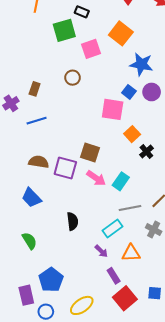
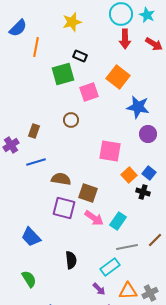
blue square: (129, 92) -> (149, 173), moved
black cross: (146, 152) -> (143, 192), turned -32
brown semicircle: (39, 162) -> (61, 179), moved
gray cross: (154, 230) -> (150, 293), moved, turned 35

